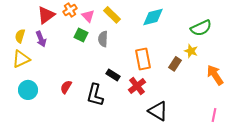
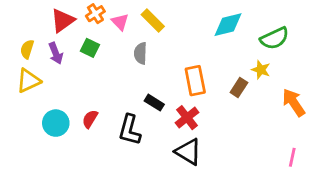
cyan diamond: (153, 17) -> (228, 25), moved
green square: (81, 35) -> (90, 48), moved
cyan circle: (28, 90) -> (56, 123), moved
black triangle: (158, 111) -> (188, 152), moved

